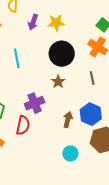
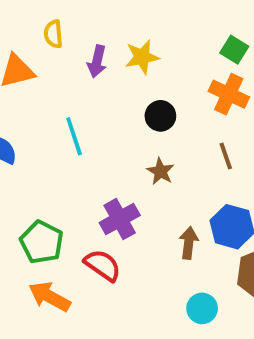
black circle: (62, 54) -> (160, 116), size x0.6
red semicircle: (23, 125) -> (103, 265), turned -60

